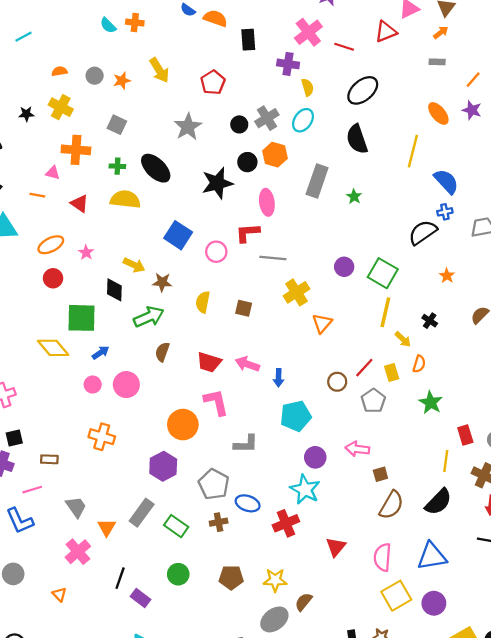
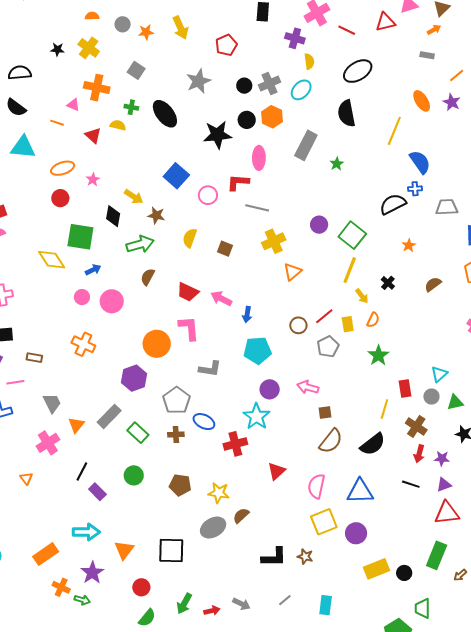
yellow semicircle: (125, 199) -> (118, 125), moved, size x0.6

